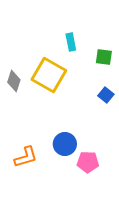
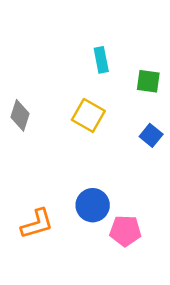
yellow square: (49, 75) -> (88, 115), moved, size x0.7

